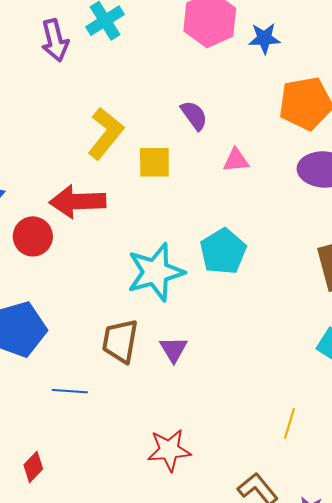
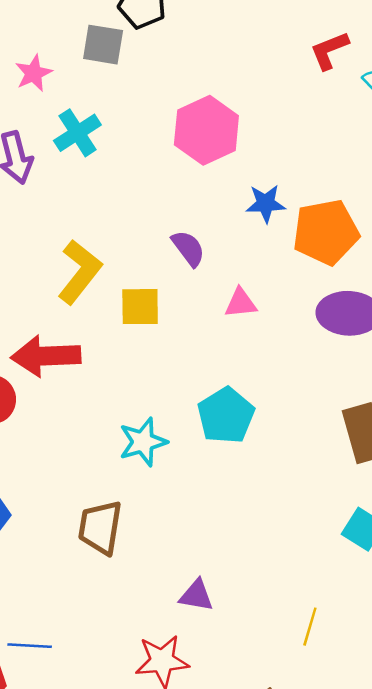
blue star: (264, 38) -> (266, 204), moved
cyan star: (156, 272) -> (143, 442), size x0.7
purple triangle: (174, 349) -> (196, 595), moved, turned -48
blue line: (70, 391) -> (30, 646), moved

